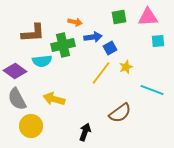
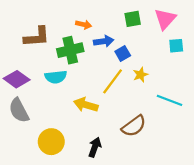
pink triangle: (148, 17) -> (165, 19), turned -45
cyan semicircle: (42, 61) -> (56, 77), moved
yellow arrow: (54, 99) -> (86, 105), moved
yellow circle: (31, 126) -> (51, 142), moved

